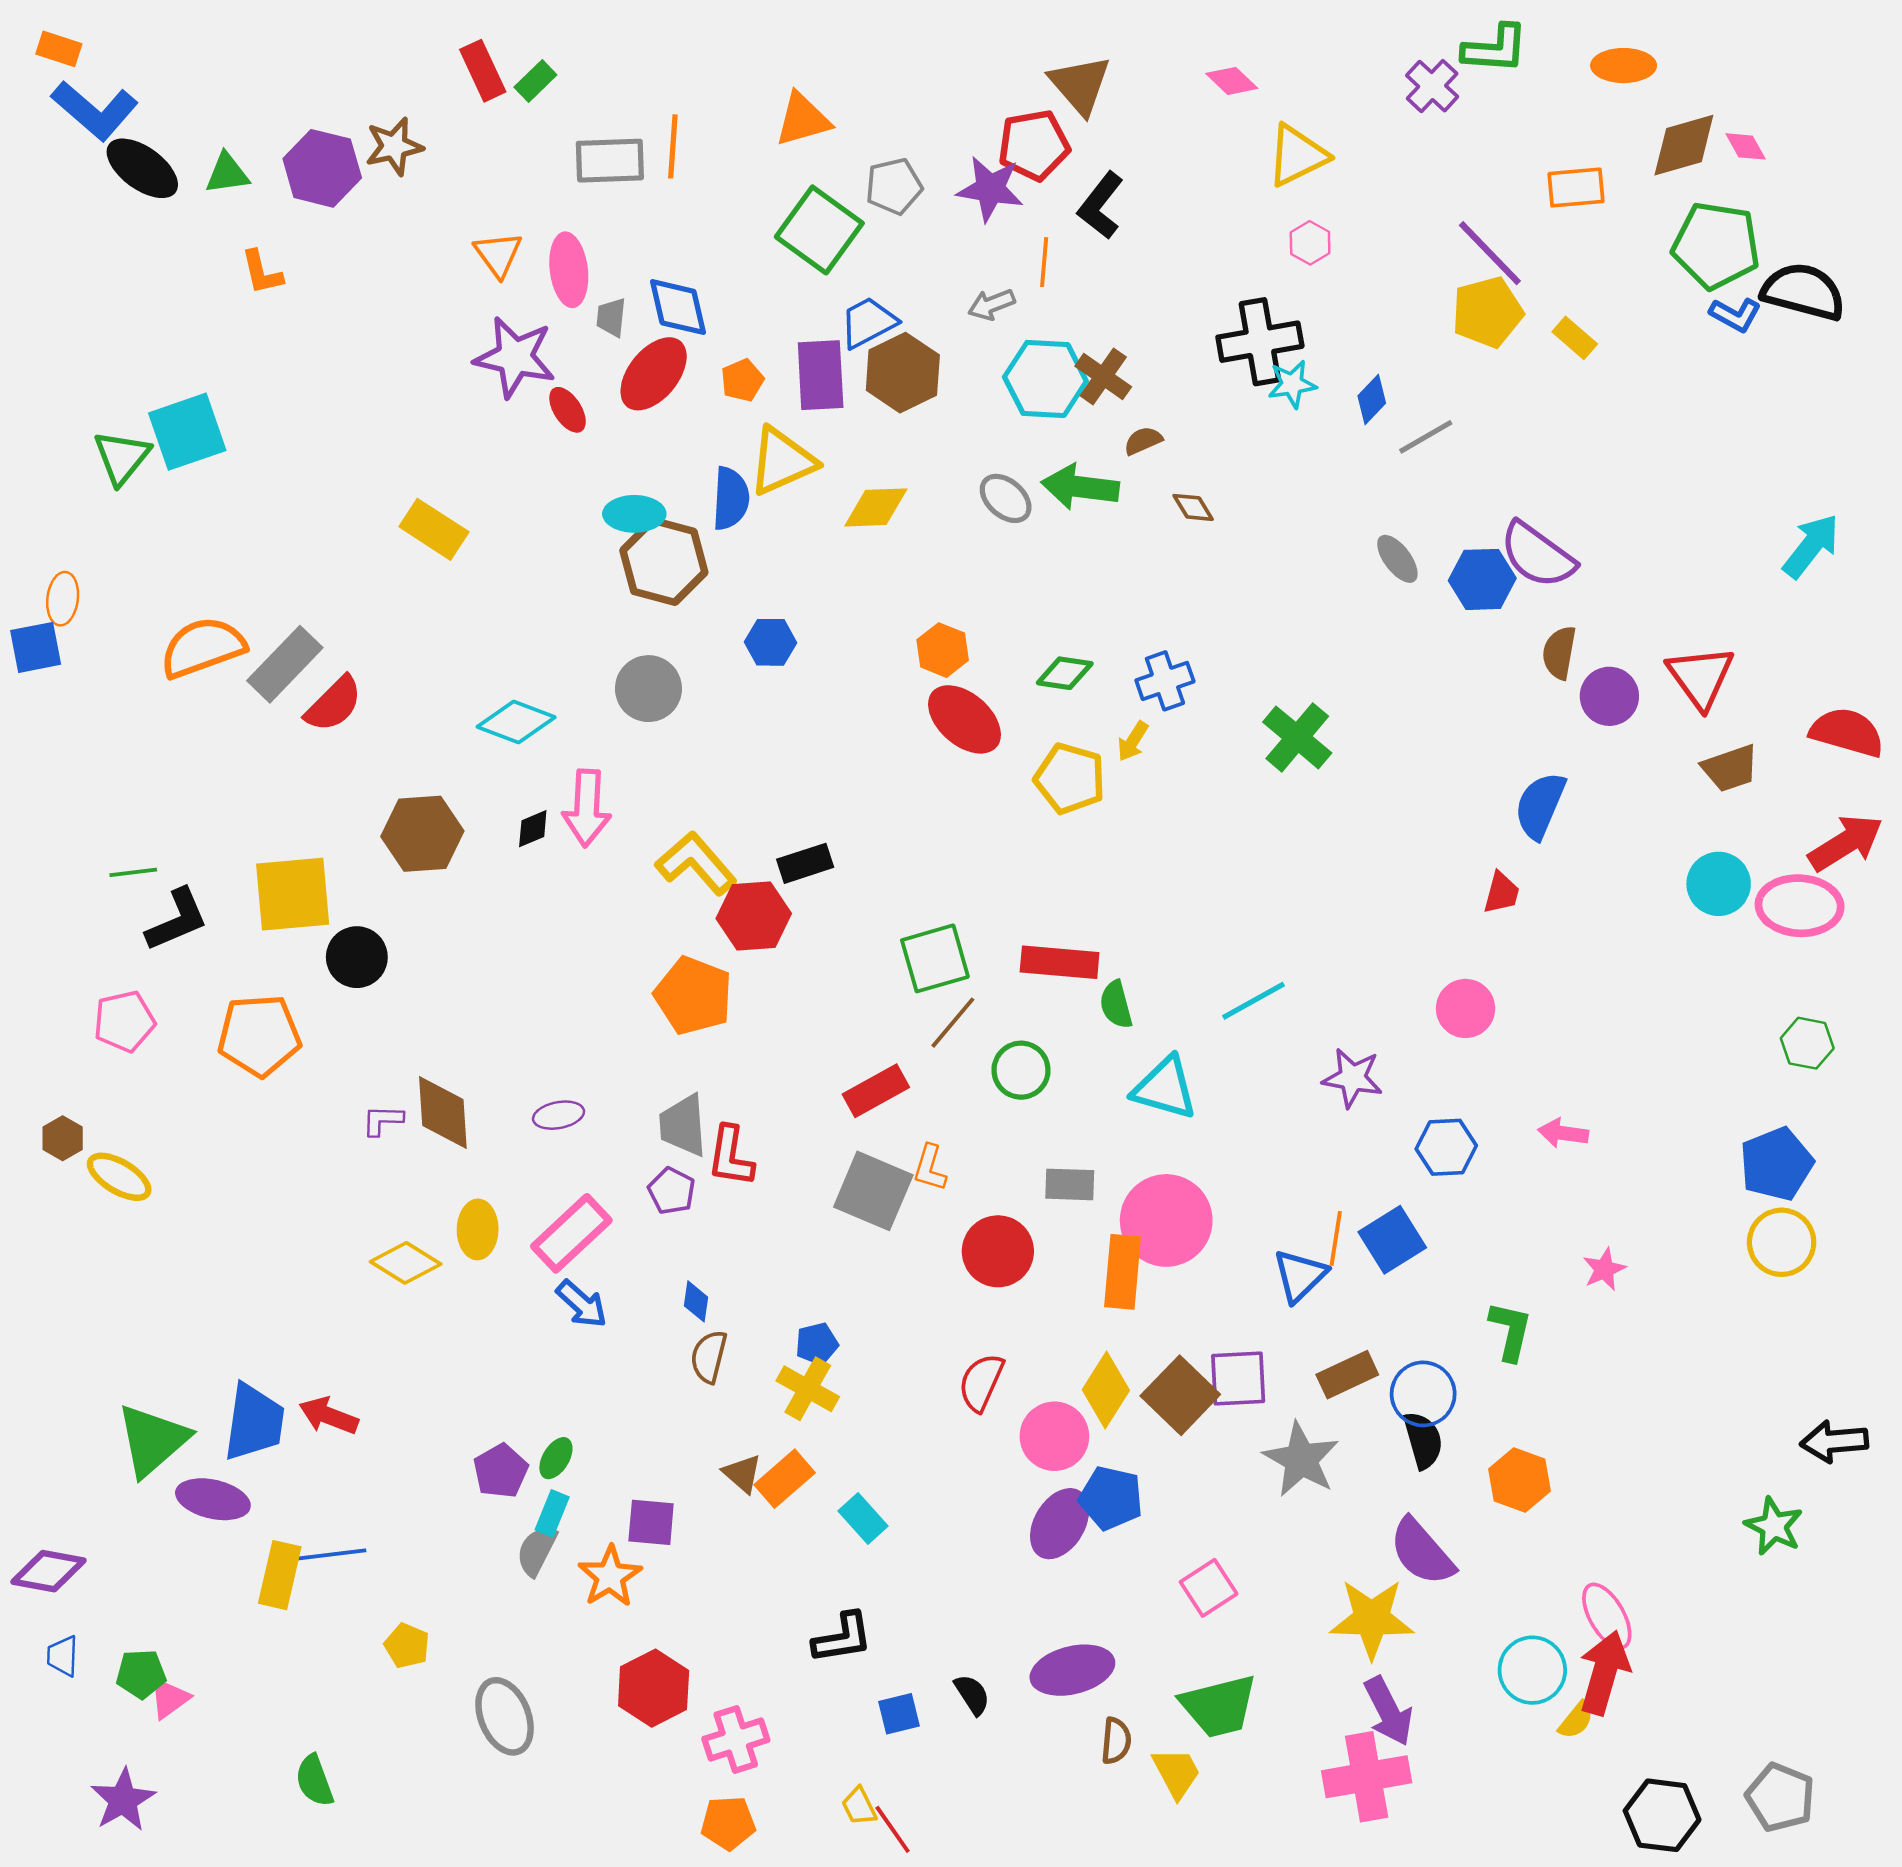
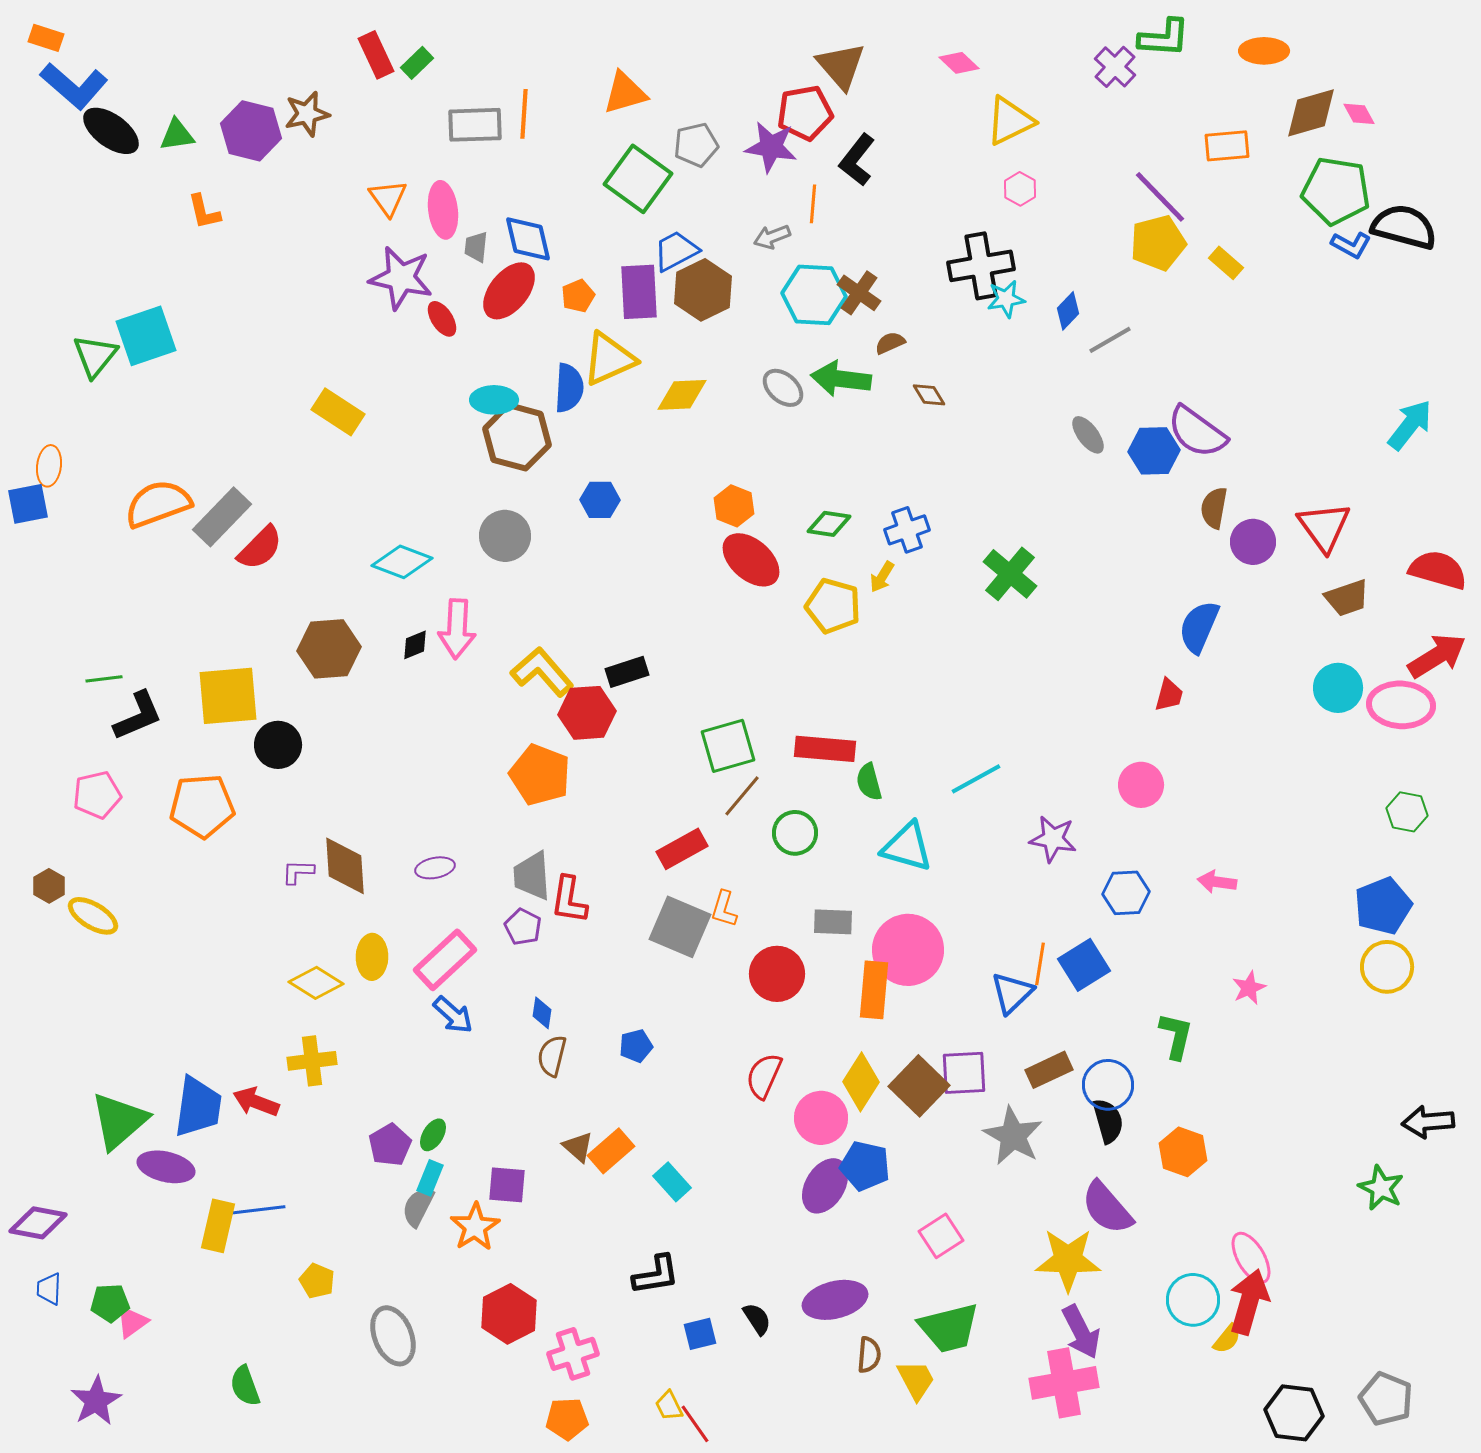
yellow cross: (808, 1389) -> (312, 1061), moved, turned -36

